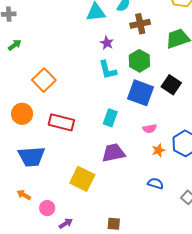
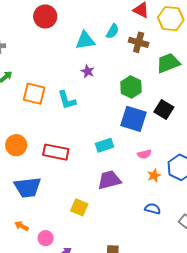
brown cross: (140, 24) -> (139, 42), moved, turned 30
purple star: (107, 43) -> (88, 71), moved
cyan L-shape: (108, 70) -> (67, 100), moved
orange square: (44, 80) -> (34, 94), moved, turned -30
cyan rectangle: (110, 118) -> (104, 145), turned 54
yellow square: (82, 179) -> (79, 207), size x0.7

